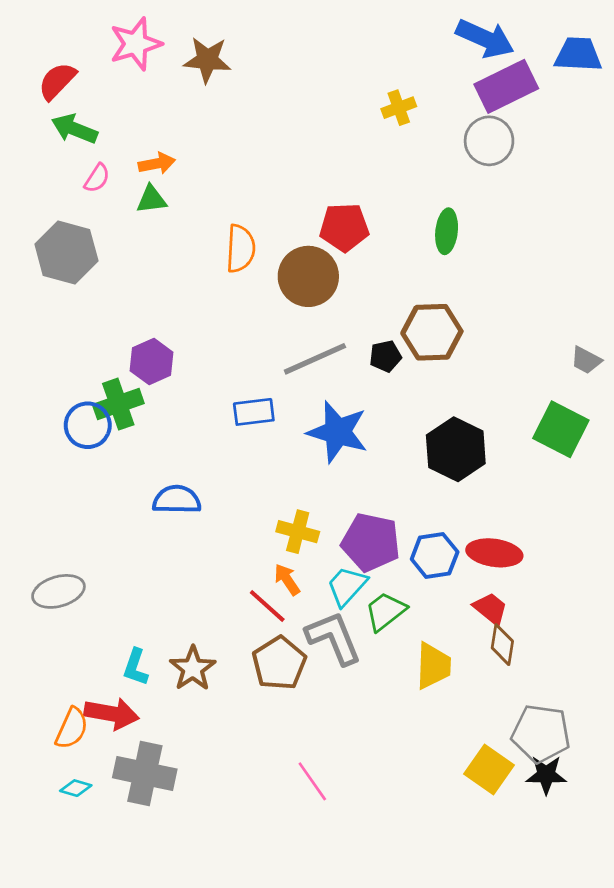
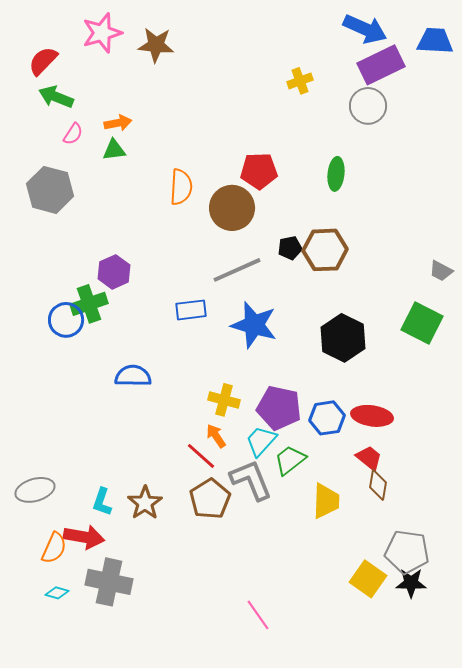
black pentagon: (385, 356) -> (290, 248), moved
gray ellipse: (58, 591) -> (35, 490), moved
pink line: (312, 781) -> (258, 615), moved

